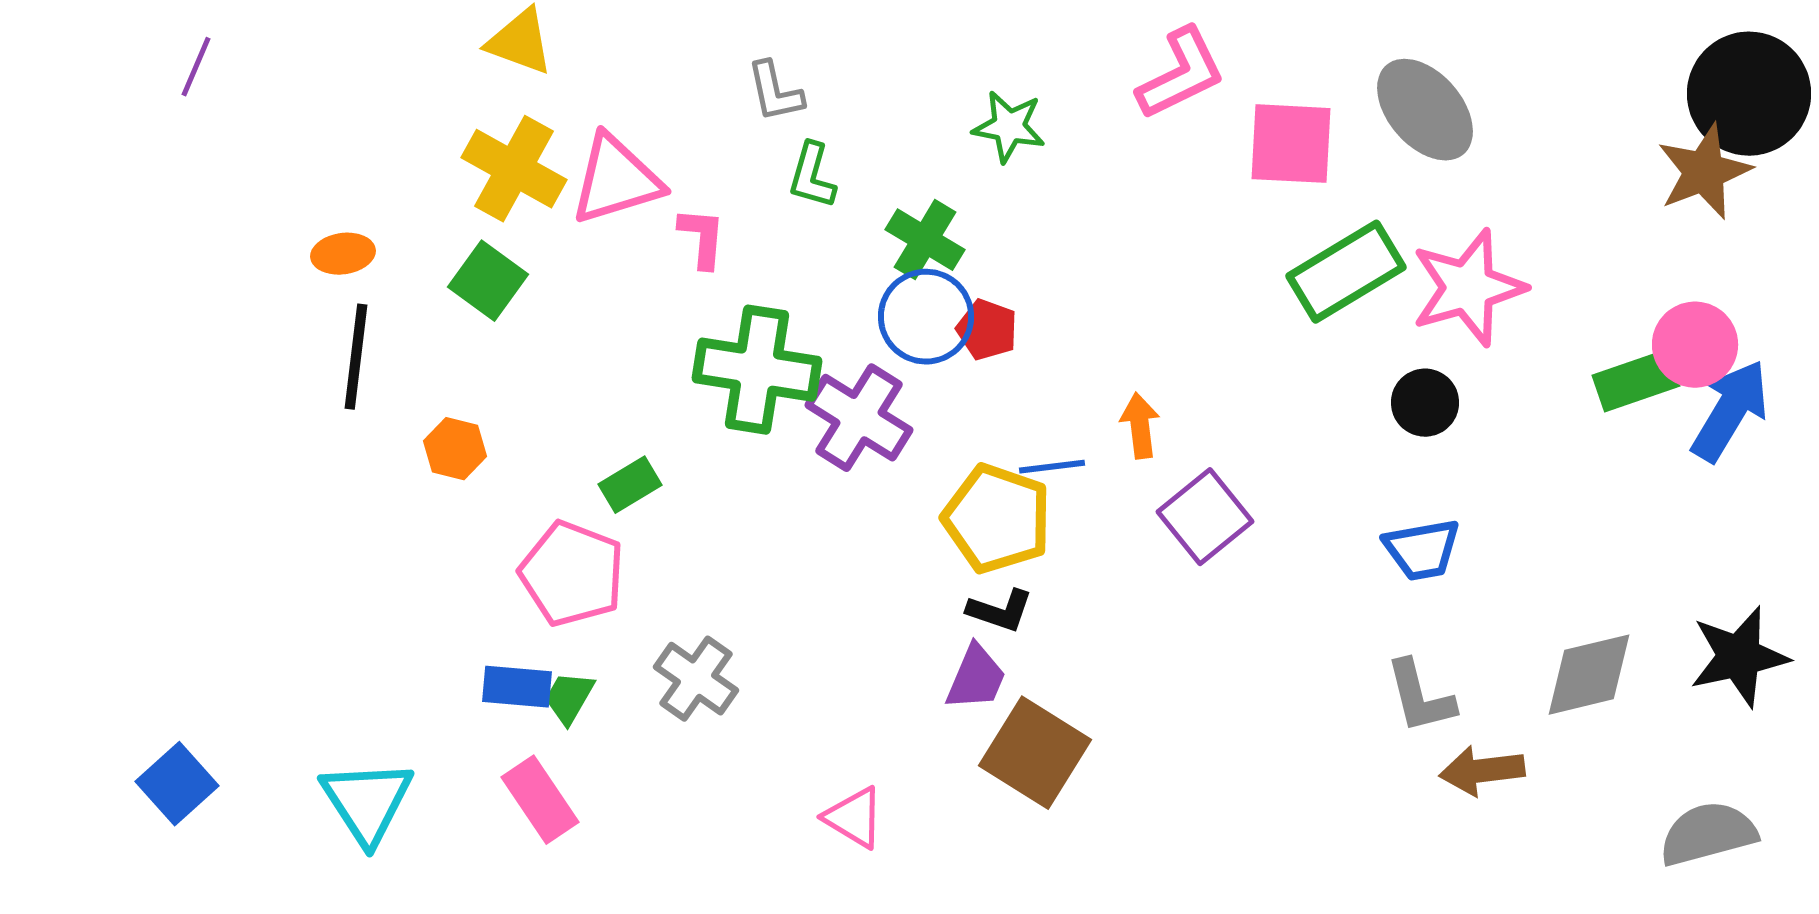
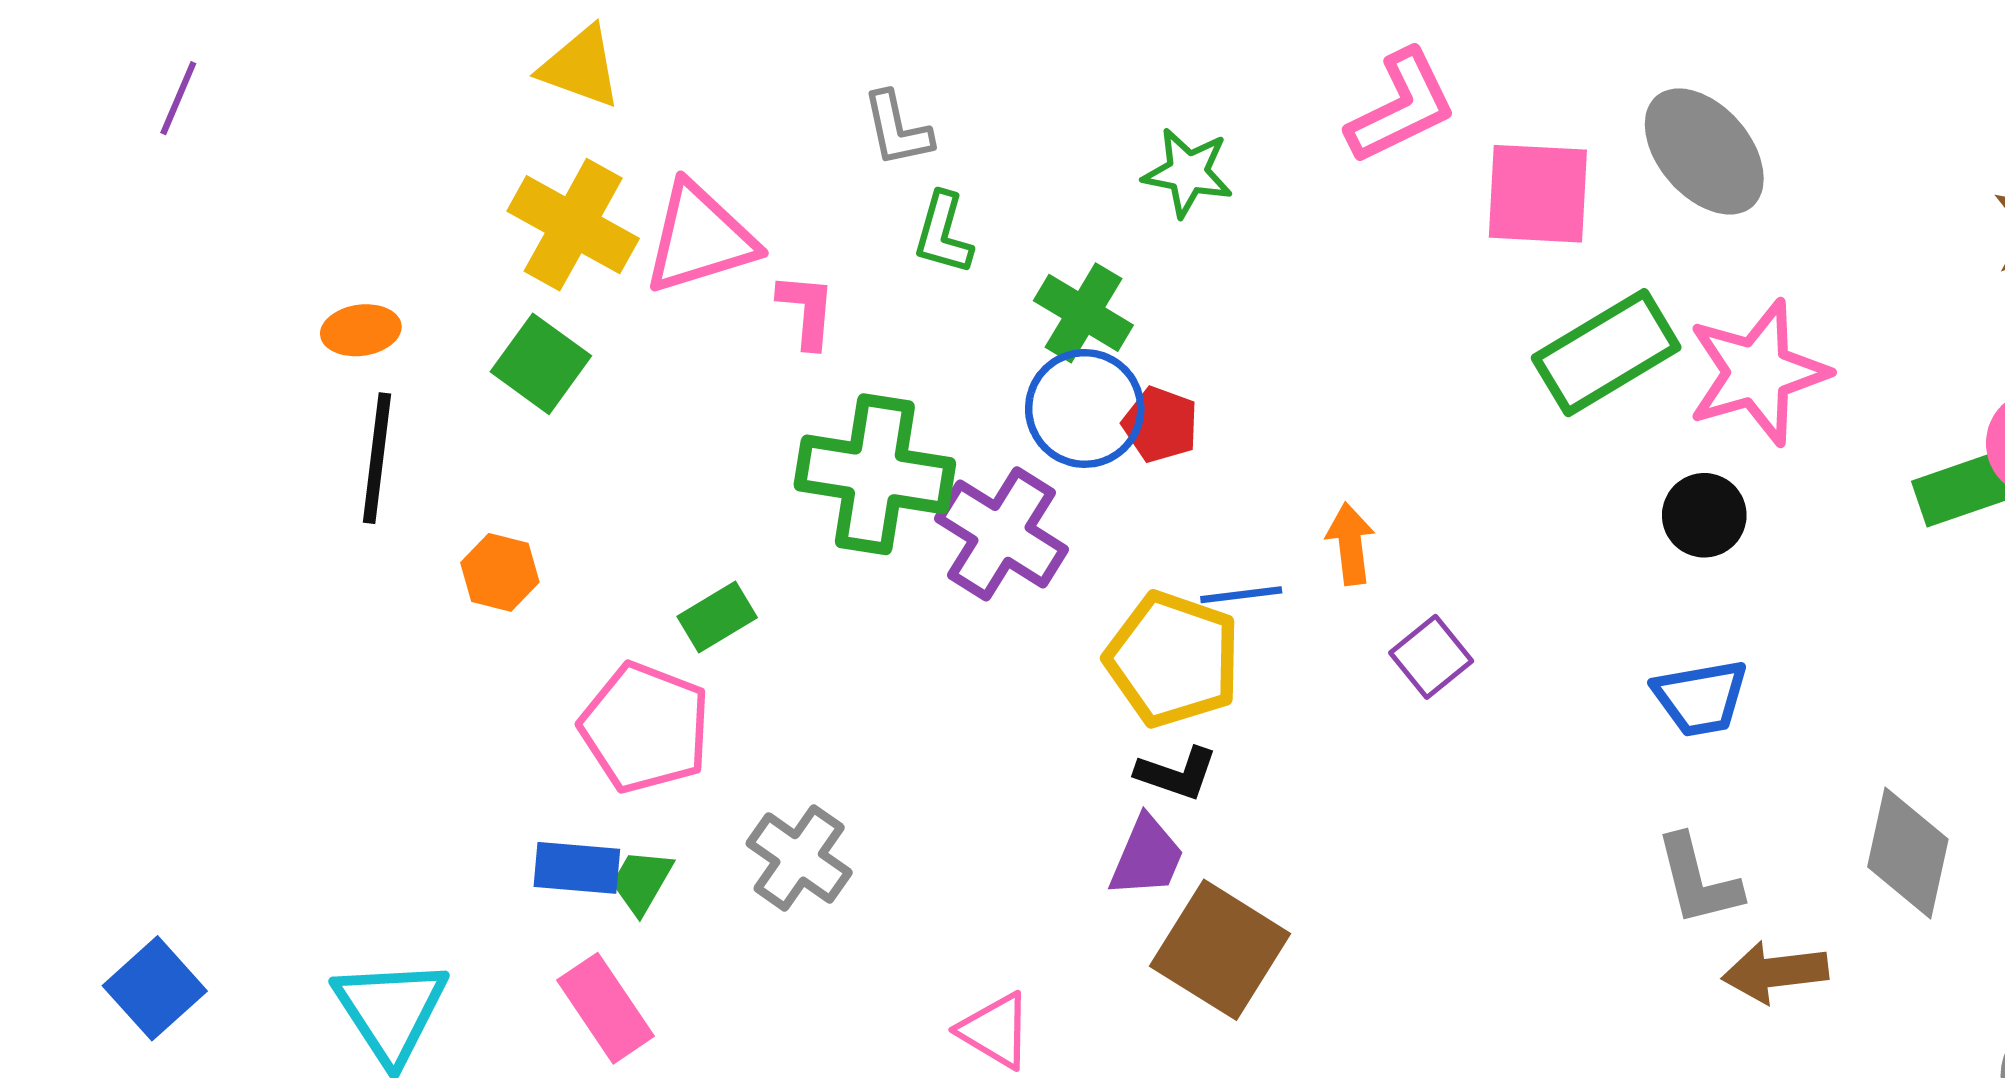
purple square: (1205, 517) -> (1431, 657), size x0.7
gray diamond: (1589, 675) -> (1908, 853), turned -64

